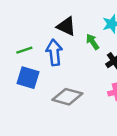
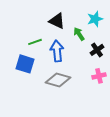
green line: (24, 50) -> (35, 42), moved
blue arrow: (54, 53) -> (57, 51), moved

